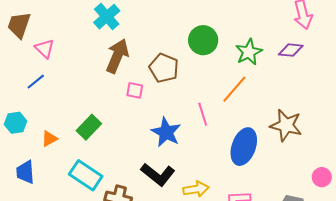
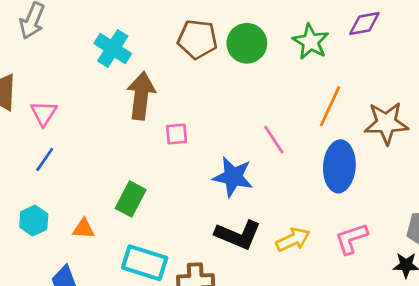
pink triangle: (44, 49) -> (44, 113), turned 35
brown pentagon: (164, 68) -> (197, 39), moved
orange line: (234, 89) -> (330, 106), moved
orange triangle: (49, 139) -> (84, 229), turned 48

